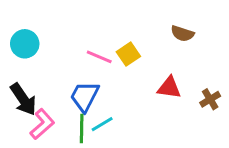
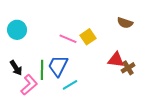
black arrow: (23, 99) -> (16, 68), size x0.7
brown cross: (210, 99) -> (128, 68), moved
green line: (82, 128) -> (42, 70), moved

